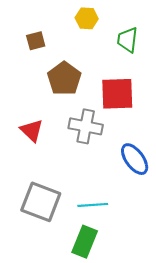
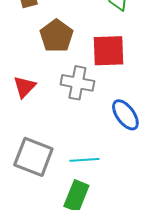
red triangle: (32, 131) -> (24, 87), turned 30

